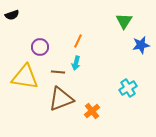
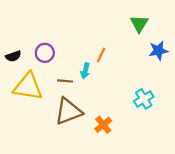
black semicircle: (12, 15) -> (13, 56), moved
orange line: (78, 41) -> (101, 55), moved

